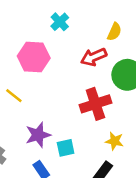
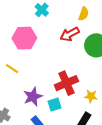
red cross: (95, 104) -> (66, 83), moved

